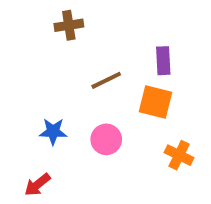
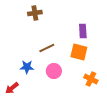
brown line: (106, 80) -> (47, 48), moved
red arrow: (37, 185) -> (12, 88), moved

